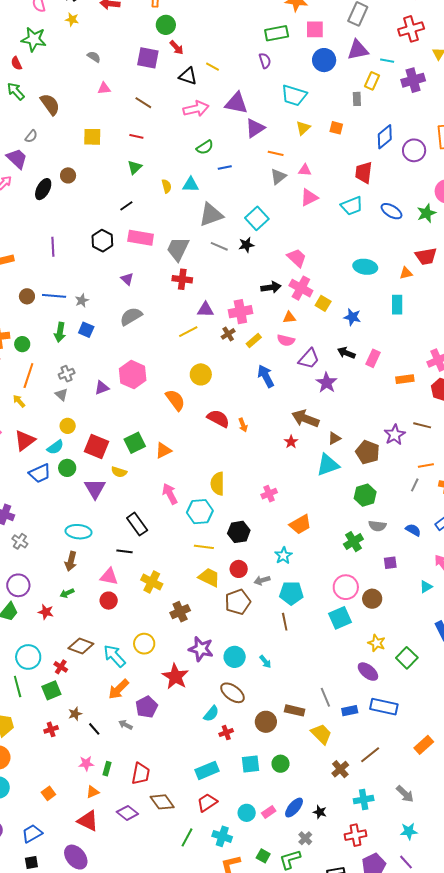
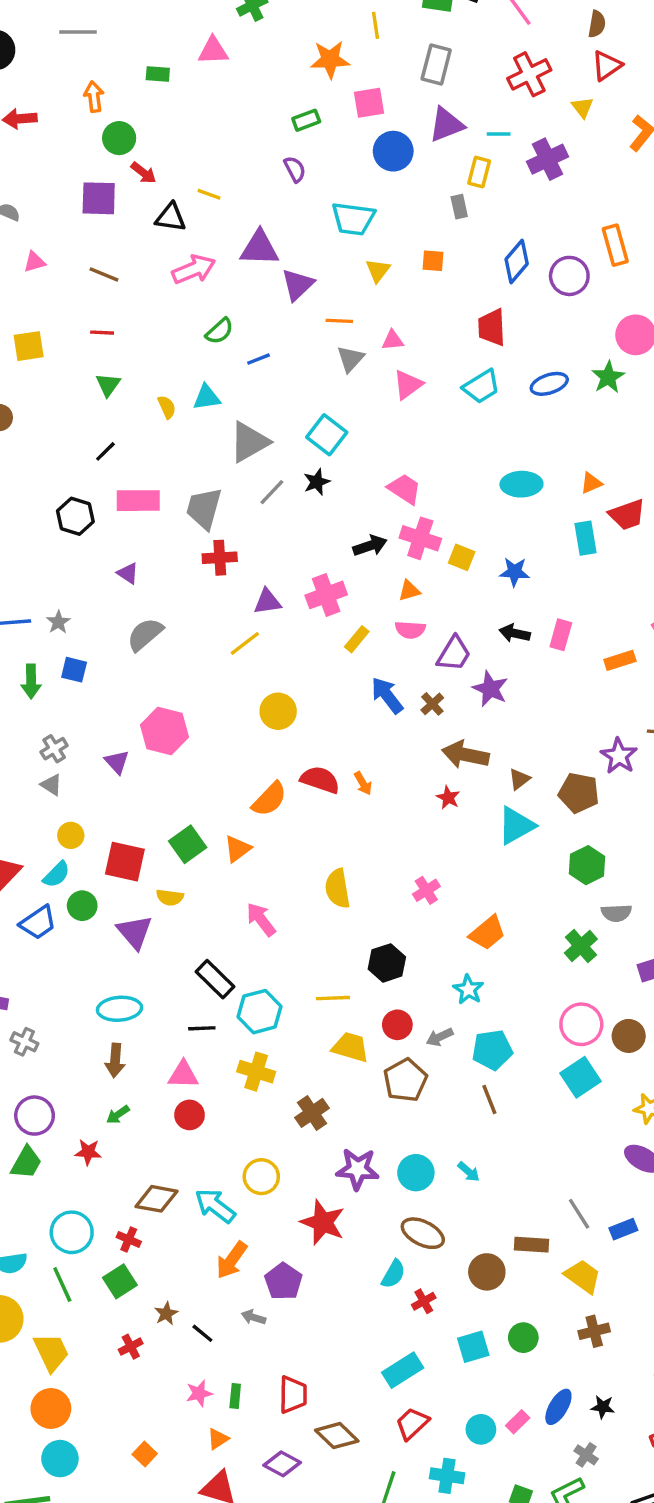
green rectangle: (277, 33) -> (306, 120), size x0.7
blue ellipse: (391, 211) -> (549, 384), turned -40
gray line: (219, 246) -> (272, 492), turned -60
red trapezoid: (426, 256) -> (627, 515), moved
brown cross: (228, 334) -> (432, 704), moved
purple triangle: (102, 388) -> (117, 762), turned -42
orange semicircle: (175, 400) -> (269, 799), moved, turned 90
cyan hexagon: (200, 512) -> (260, 1012), moved
brown cross: (340, 769) -> (594, 1331), moved, turned 36

